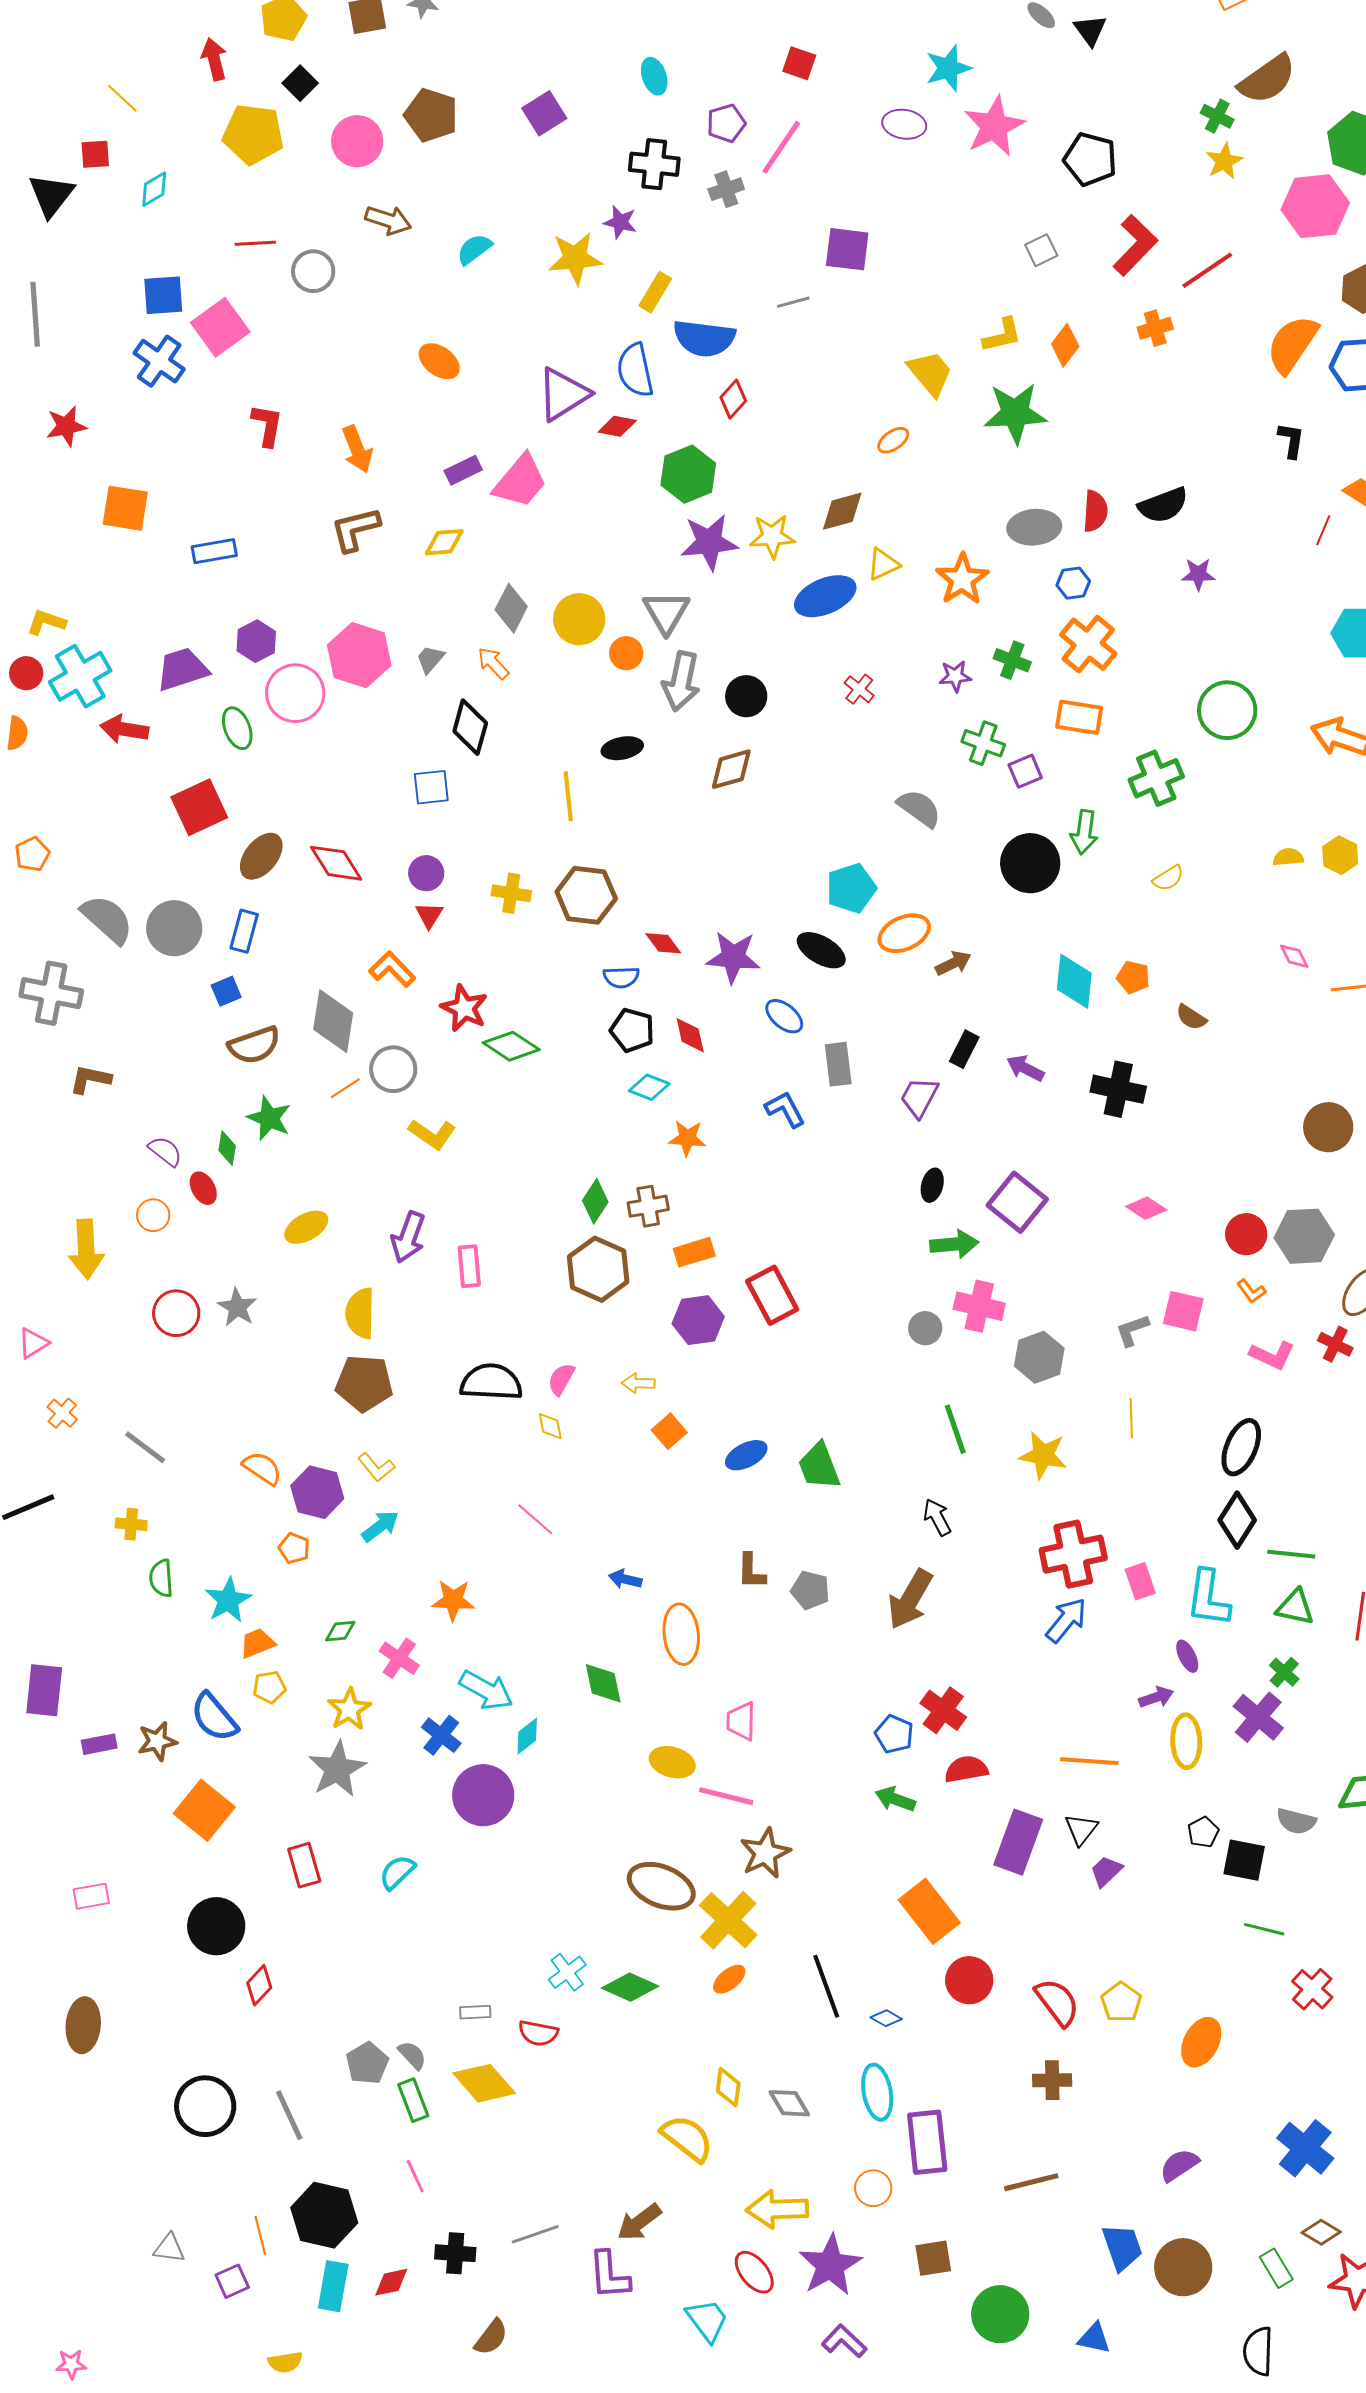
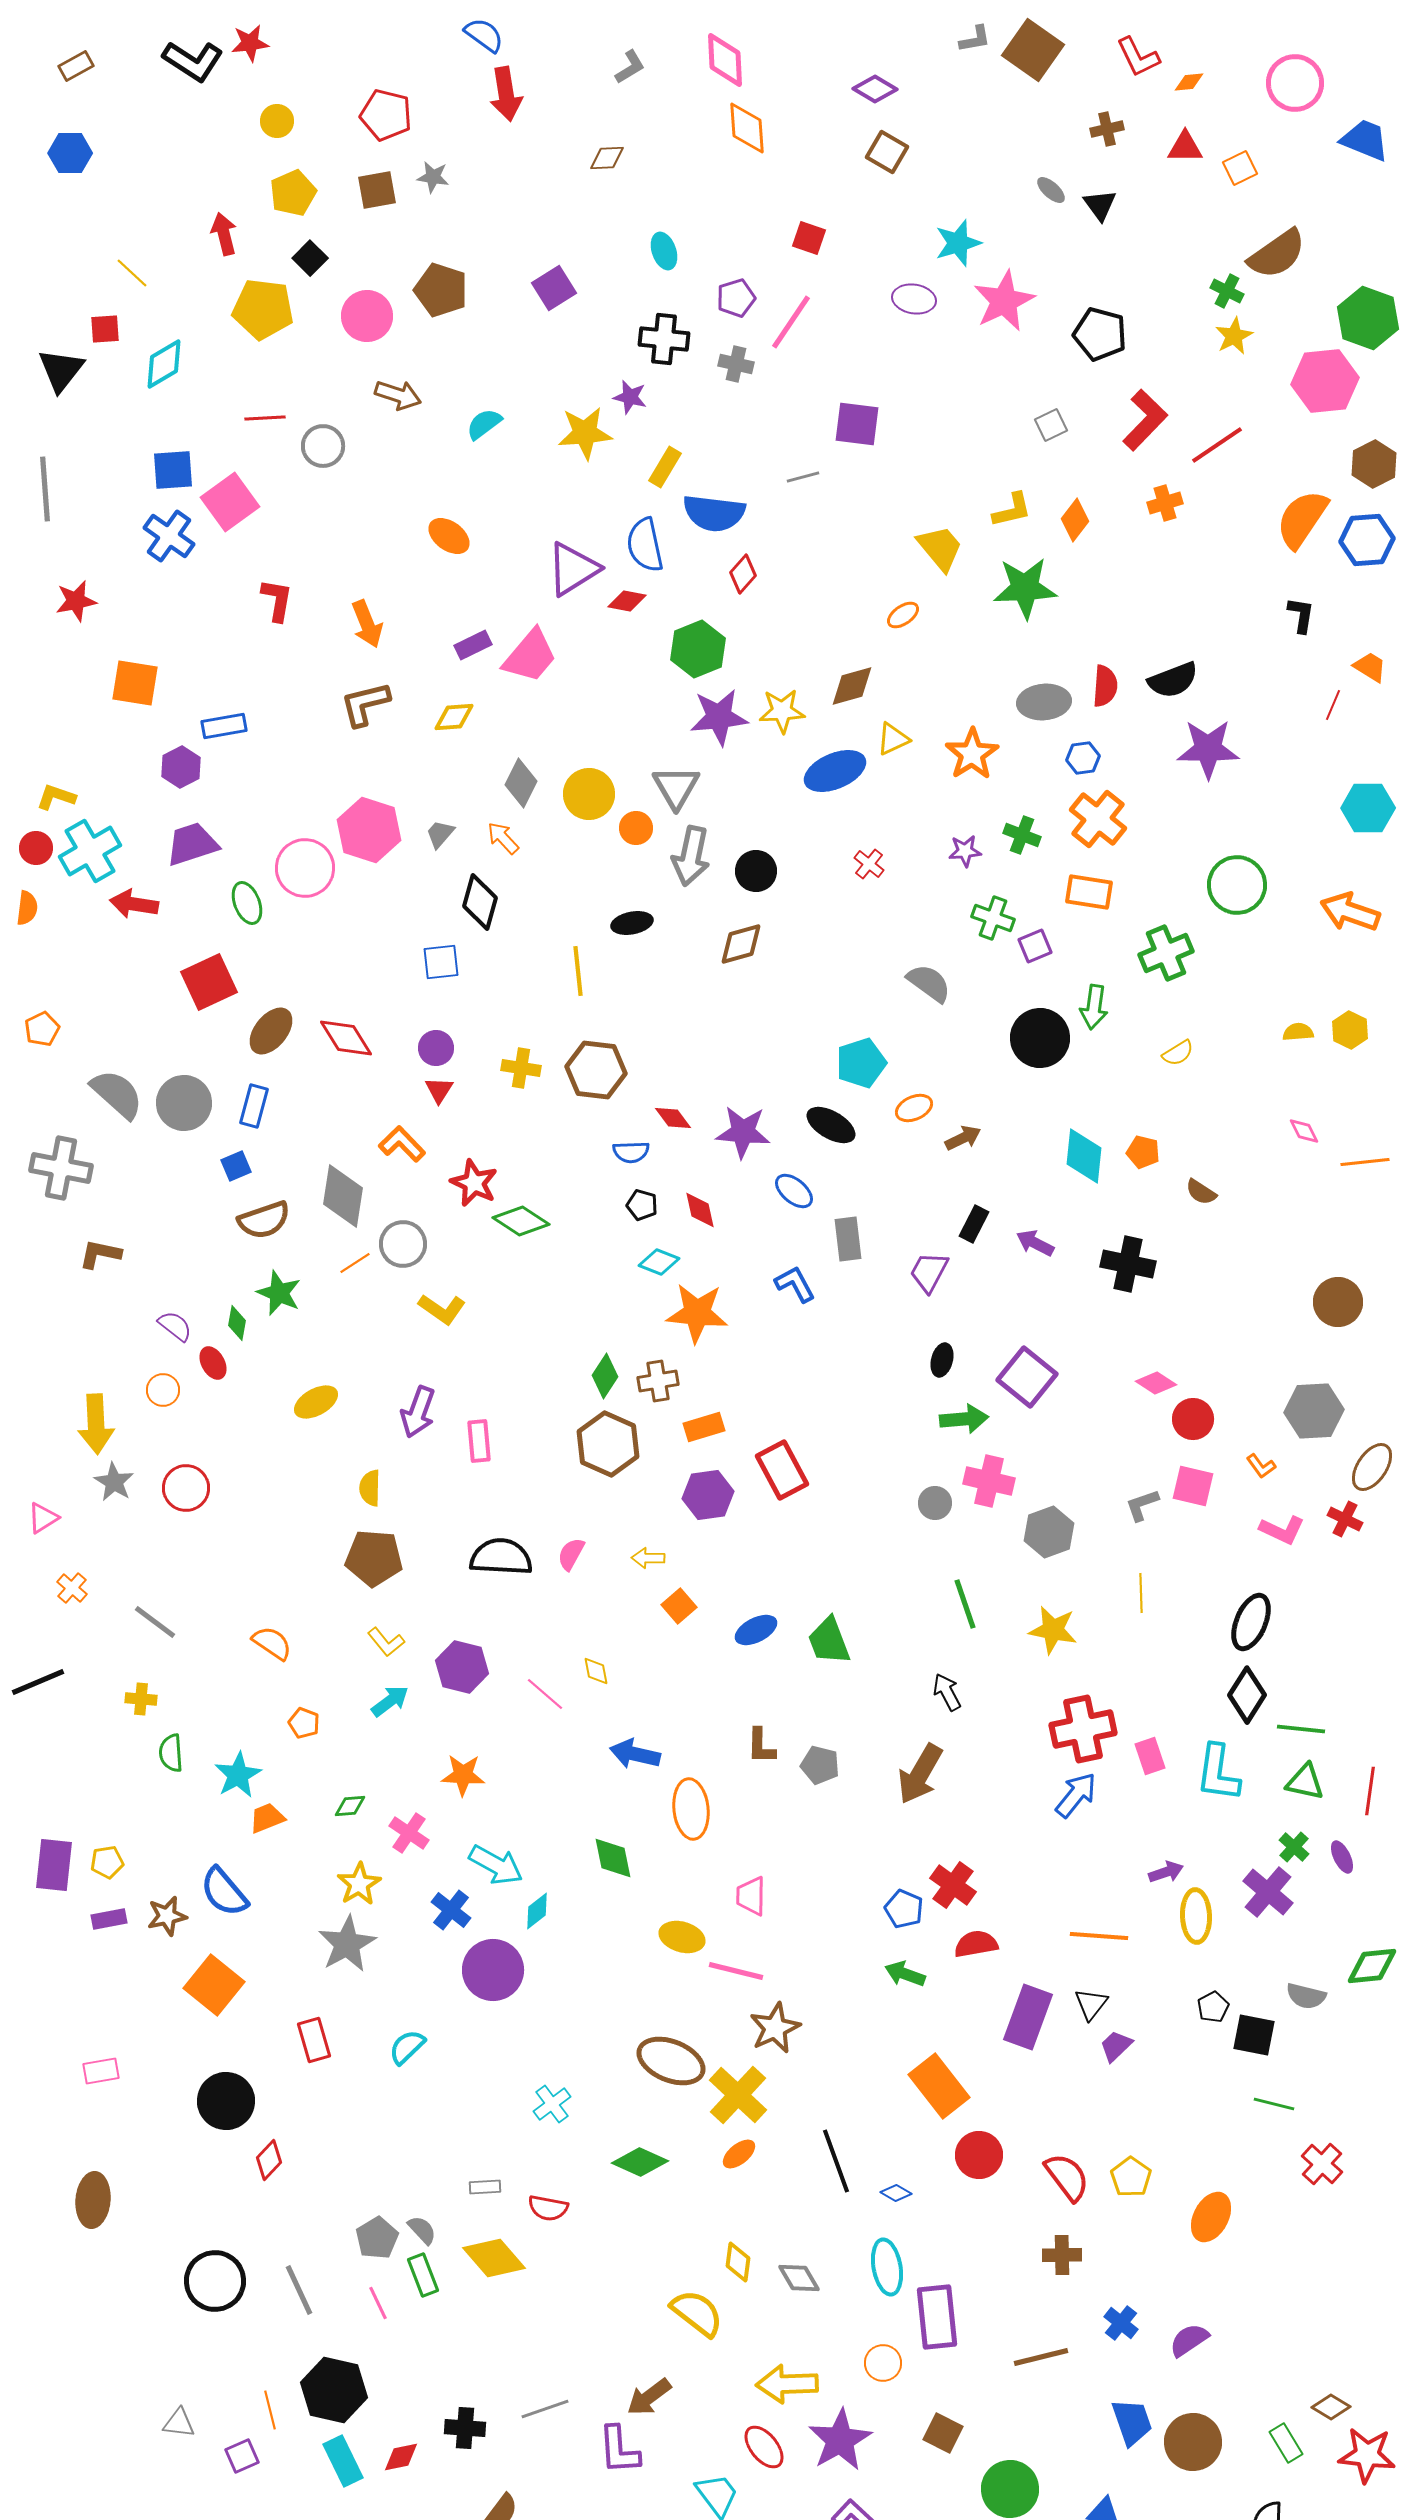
cyan diamond: (154, 189) -> (164, 364), size x1.4
gray cross: (726, 189) -> (736, 364), turned 32
purple star: (1198, 574) -> (1208, 749), size x1.8
purple hexagon: (256, 641) -> (181, 767), moved
orange ellipse: (904, 933) -> (914, 1108), size x0.7
black pentagon: (632, 1030) -> (642, 1205), size x0.7
orange star: (687, 1138) -> (697, 1313), size x1.6
red circle: (1246, 1234) -> (1193, 1419), moved
gray star: (237, 1307) -> (114, 1482), moved
yellow semicircle: (360, 1313) -> (370, 1488), size x0.7
yellow diamond: (550, 1426) -> (596, 1671), moved
purple hexagon: (317, 1492) -> (462, 1667), moved
blue arrow: (625, 1579) -> (635, 1754), size x1.5
purple ellipse: (1187, 1656) -> (1342, 1857), moved
yellow pentagon: (269, 1687) -> (107, 1862), moved
cyan cross: (567, 1972) -> (552, 2104), moved
blue cross: (1305, 2148) -> (1121, 2323), moved, size x0.6
pink line: (415, 2176) -> (378, 2303), moved
brown square: (933, 2258) -> (943, 2433), turned 36
cyan rectangle: (333, 2286) -> (343, 2461), turned -36

